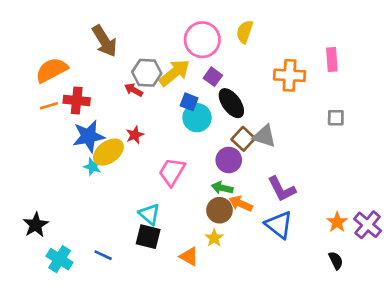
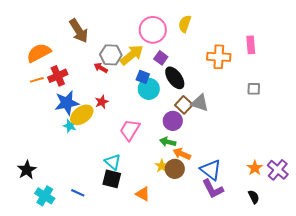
red cross: (77, 100) -> (58, 76), turned -30
purple L-shape: (282, 189) -> (213, 189), moved
brown circle: (219, 210) -> (175, 169), moved
yellow star: (214, 238) -> (162, 166), moved

